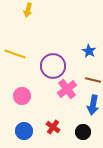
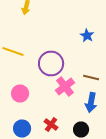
blue star: (89, 51) -> (87, 36), moved

